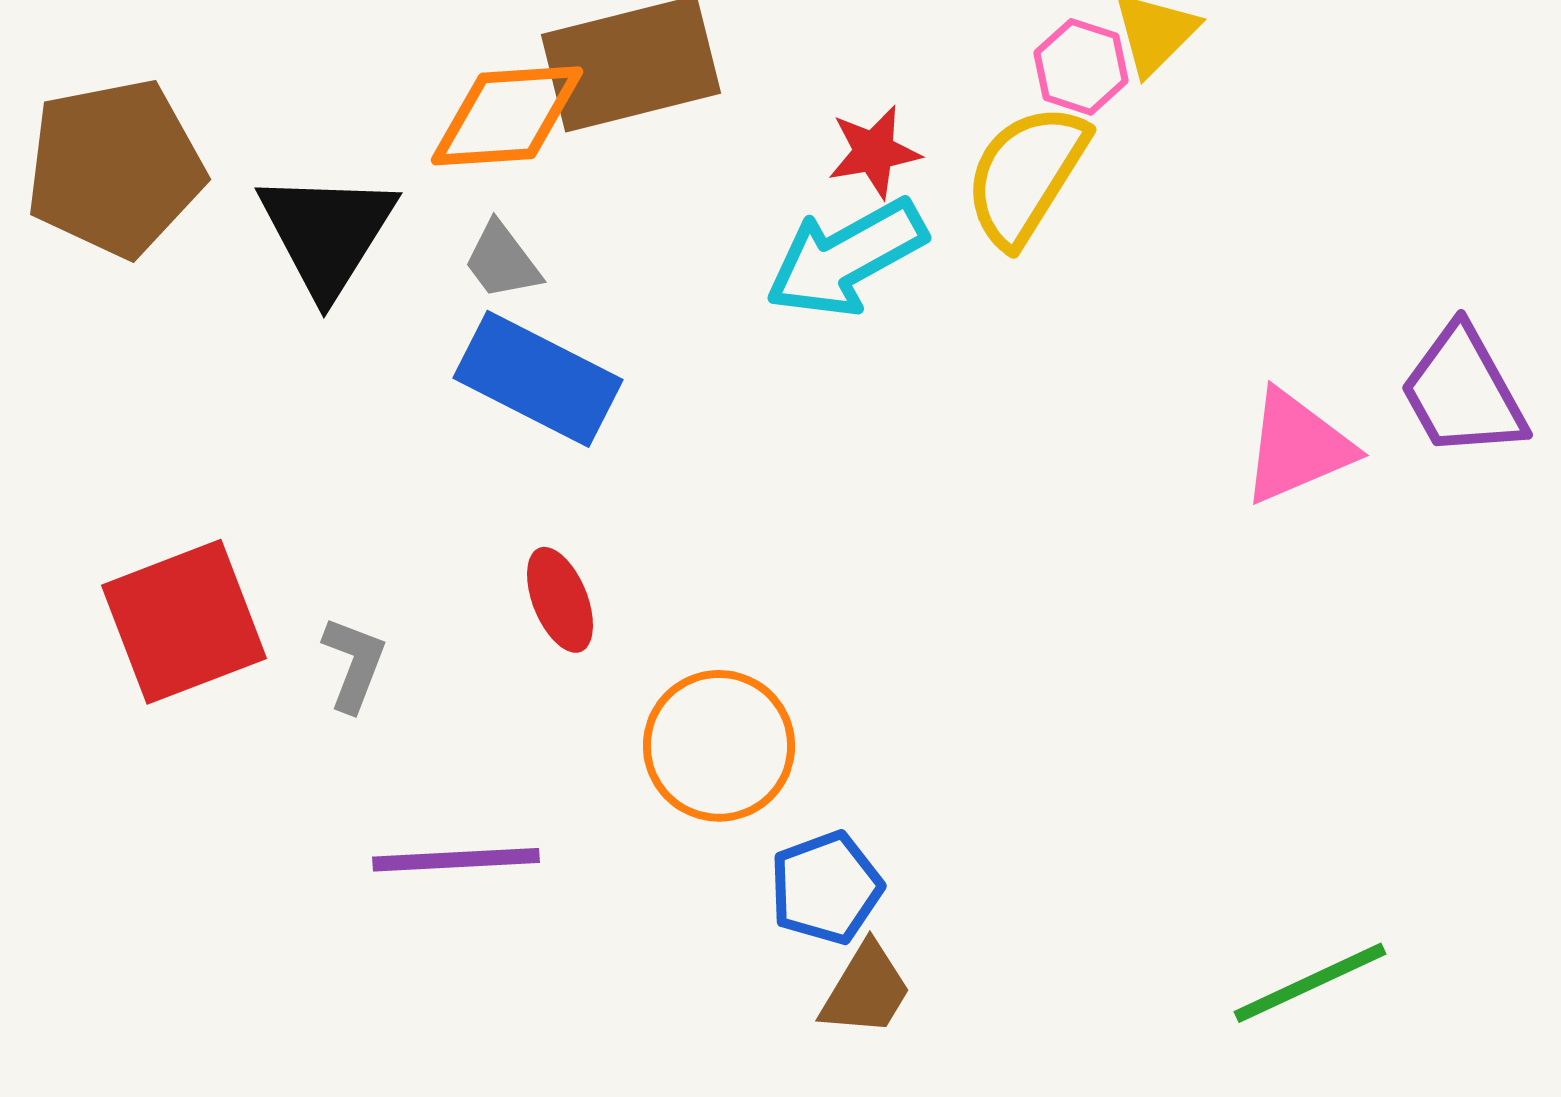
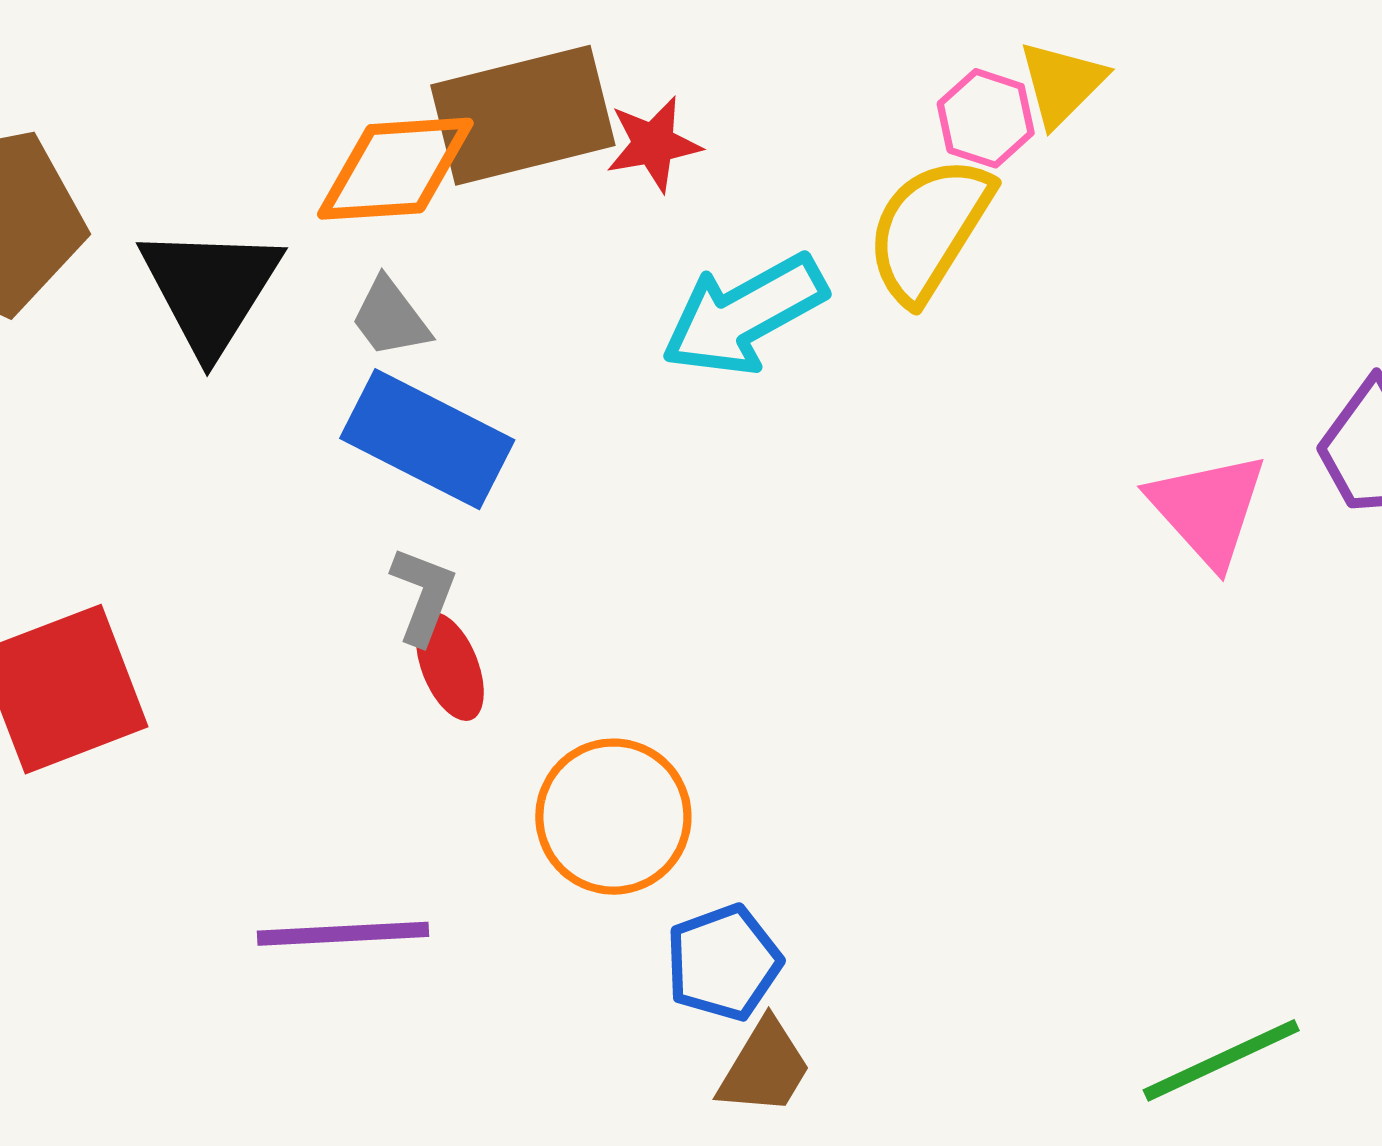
red star: (874, 152) -> (654, 144), moved
pink triangle: (1297, 447) -> (1208, 509), turned -49
gray L-shape: (354, 664) -> (423, 595), moved

